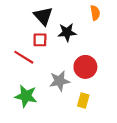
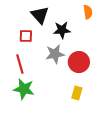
red square: (40, 40) -> (26, 36), moved
red line: (24, 57) -> (20, 64), moved, turned 42
gray star: (59, 81) -> (55, 54), moved

